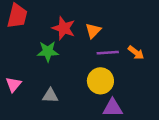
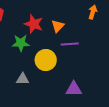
orange arrow: (136, 53) -> (93, 12), moved, turned -112
yellow circle: (100, 81) -> (46, 60), moved

